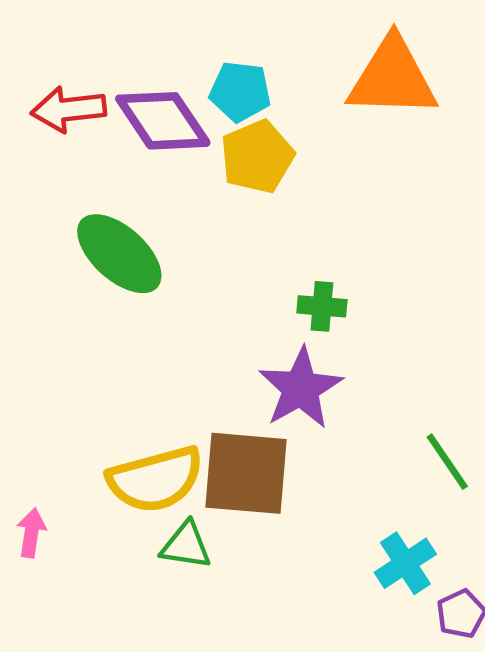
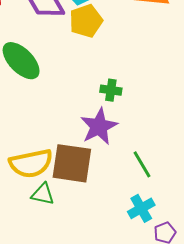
green line: (447, 462) -> (142, 164), moved

